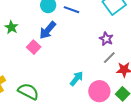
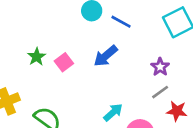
green star: (11, 27) -> (37, 57), moved
blue arrow: (48, 30) -> (106, 56), moved

